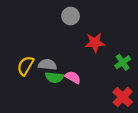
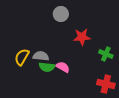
green cross: (123, 62) -> (106, 54), turned -32
red cross: (123, 97) -> (106, 84), turned -30

